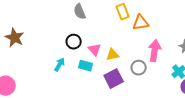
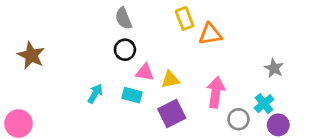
black circle: (74, 42) -> (125, 50), moved
pink triangle: (95, 50) -> (145, 72), turned -40
pink arrow: (155, 51) -> (216, 92), moved
gray circle: (139, 68) -> (238, 119), moved

